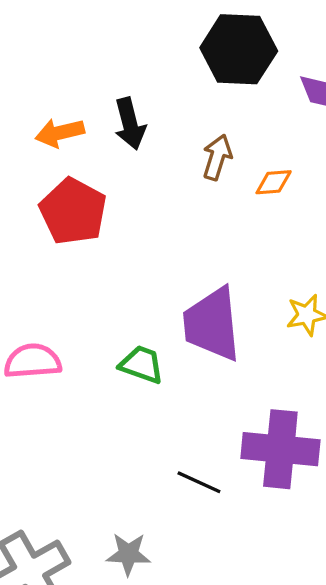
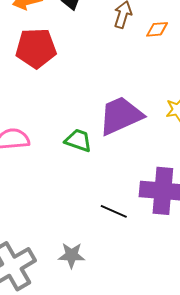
red pentagon: (73, 211) -> (36, 48), turned -30
purple trapezoid: (212, 324) -> (121, 116), turned 72

